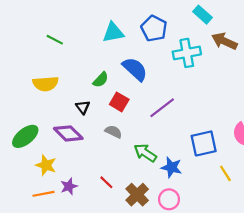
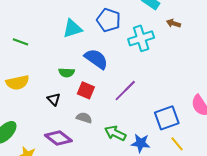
brown arrow: (224, 41) -> (173, 23), size x0.6
green semicircle: (101, 80) -> (67, 73), turned 56
purple diamond: (68, 133) -> (58, 138), moved
yellow line: (225, 173) -> (177, 144), moved

